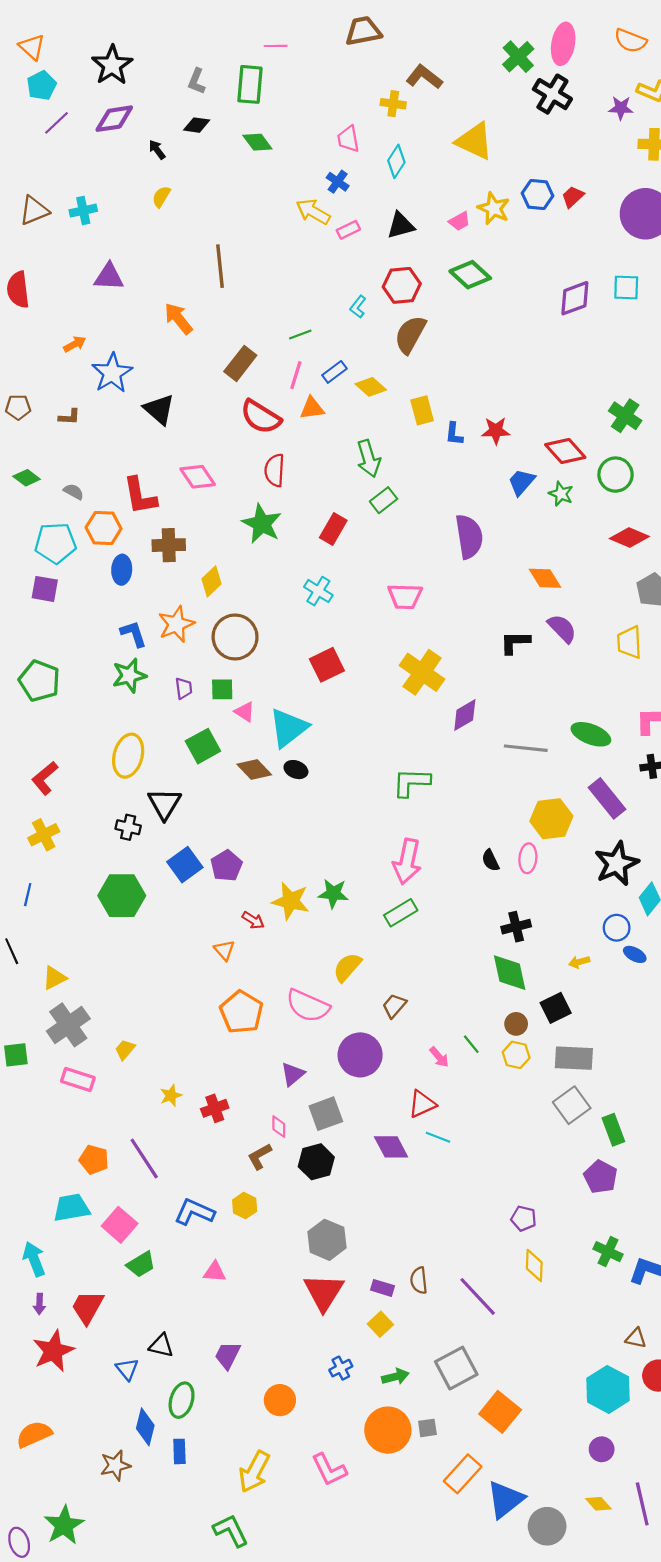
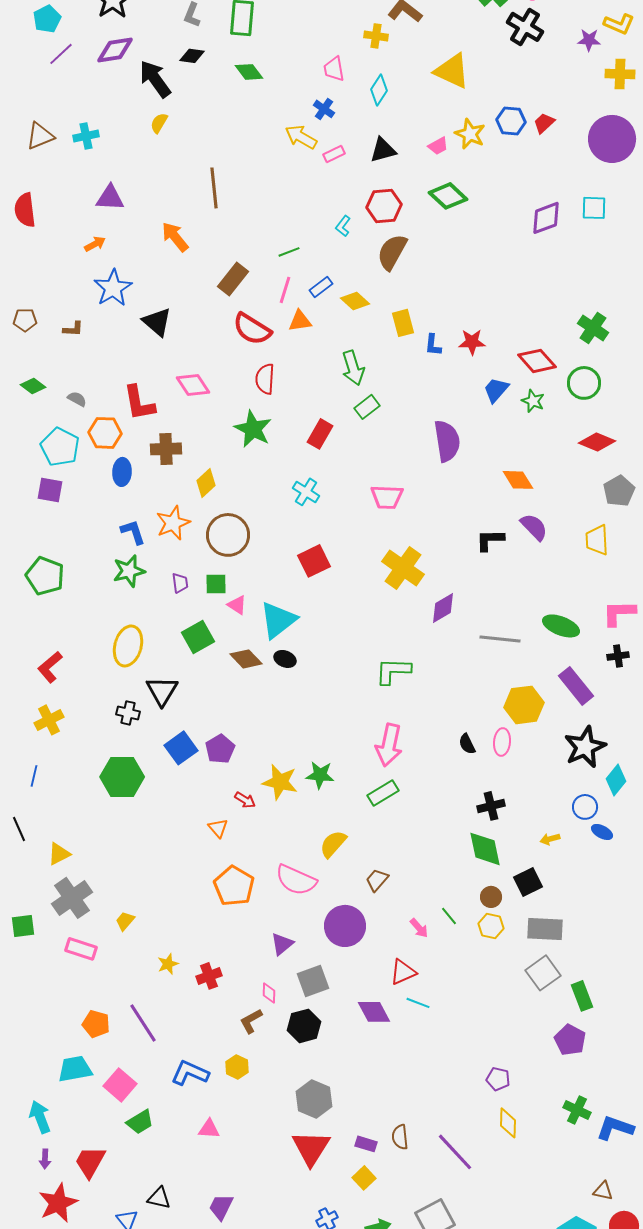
black arrow: (157, 150) -> (155, 79), size x2.0
orange arrow: (75, 344) -> (95, 244), moved
cyan pentagon: (55, 543) -> (60, 447), turned 30

